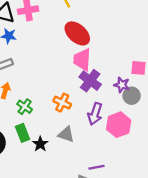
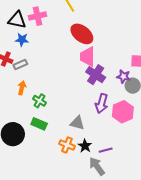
orange cross: (62, 103) -> (67, 145), moved
green rectangle: (22, 133) -> (39, 124), turned -42
black star: (40, 144) -> (85, 146), moved

